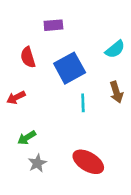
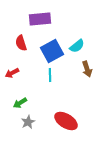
purple rectangle: (53, 25) -> (40, 19), size x1.5
cyan semicircle: (115, 49) -> (77, 46), moved
cyan line: (83, 103) -> (50, 75), moved

